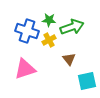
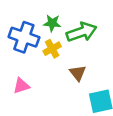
pink triangle: (25, 69) -> (21, 86), size x0.6

